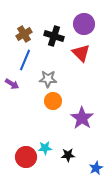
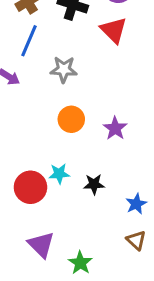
orange circle: (53, 101) -> (71, 119), moved
purple star: (82, 118) -> (115, 128), size x0.7

